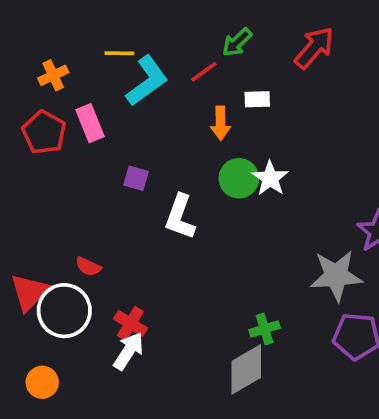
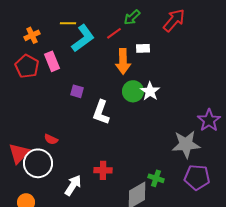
orange arrow: (220, 123) -> (123, 61), size x1.4
red cross: (130, 323) -> (103, 170), moved, turned -30
green cross: (265, 329) -> (156, 178), moved, turned 35

